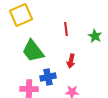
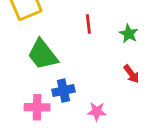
red arrow: (71, 61) -> (131, 74), moved, turned -48

